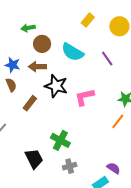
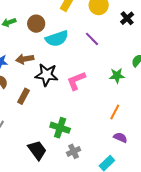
brown circle: (42, 44) -> (36, 24), moved
cyan semicircle: (73, 52) -> (57, 39), turned -40
orange line: (118, 121) -> (115, 112), moved
purple semicircle: (114, 168) -> (120, 138), moved

